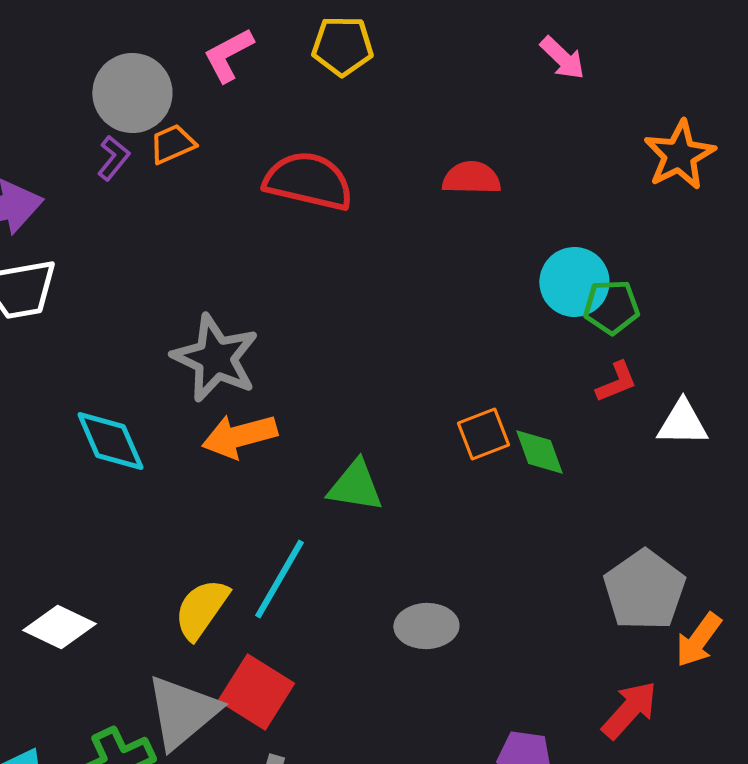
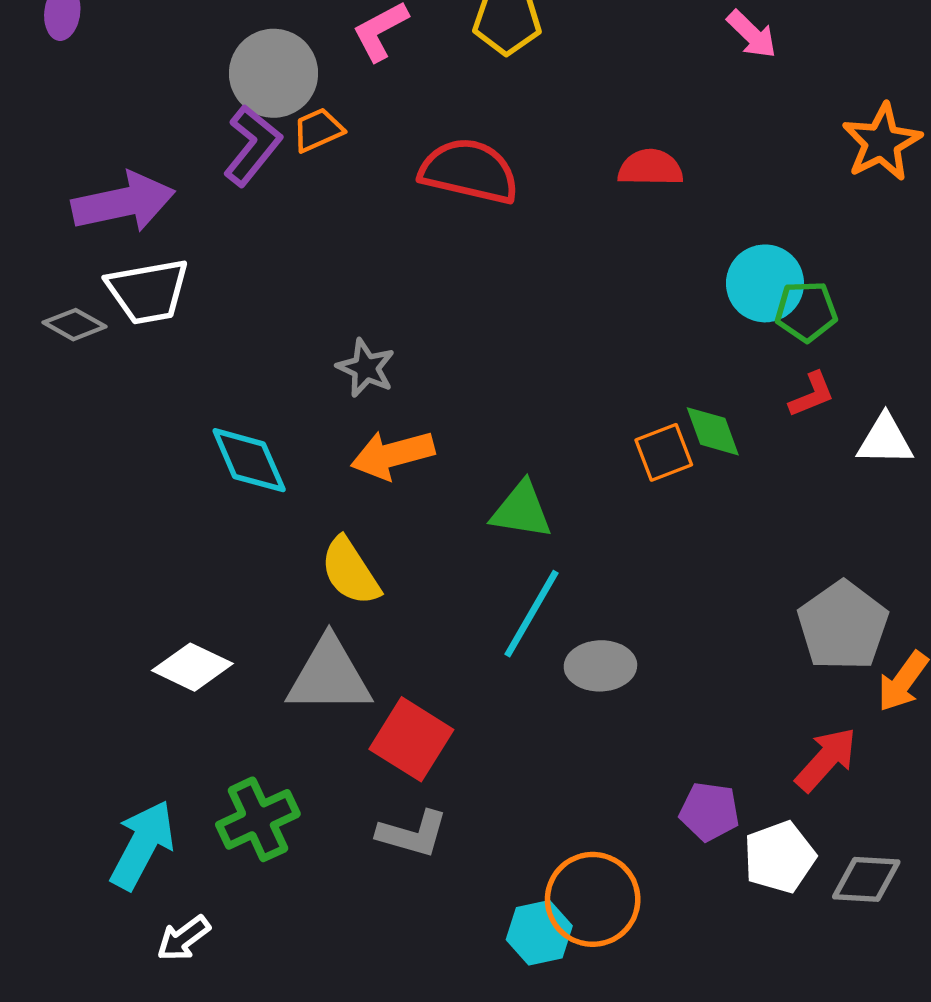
purple L-shape: (113, 158) -> (252, 146), size x1.6
gray star: (215, 358) -> (366, 368), size x0.6
green diamond: (539, 452) -> (713, 431), moved
cyan line: (279, 579) -> (531, 614), moved
yellow semicircle: (201, 609) -> (350, 571), moved, turned -68
gray triangle: (182, 712) -> (329, 676), moved, turned 40

